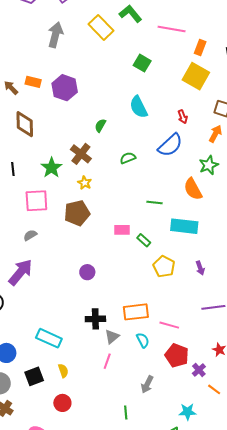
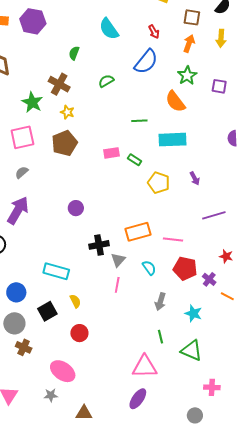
purple circle: (87, 272) -> (76, 208), moved
cyan semicircle: (143, 340) -> (149, 268), moved
cyan star: (188, 412) -> (193, 313), moved, turned 30
green line: (126, 413) -> (161, 337), moved

